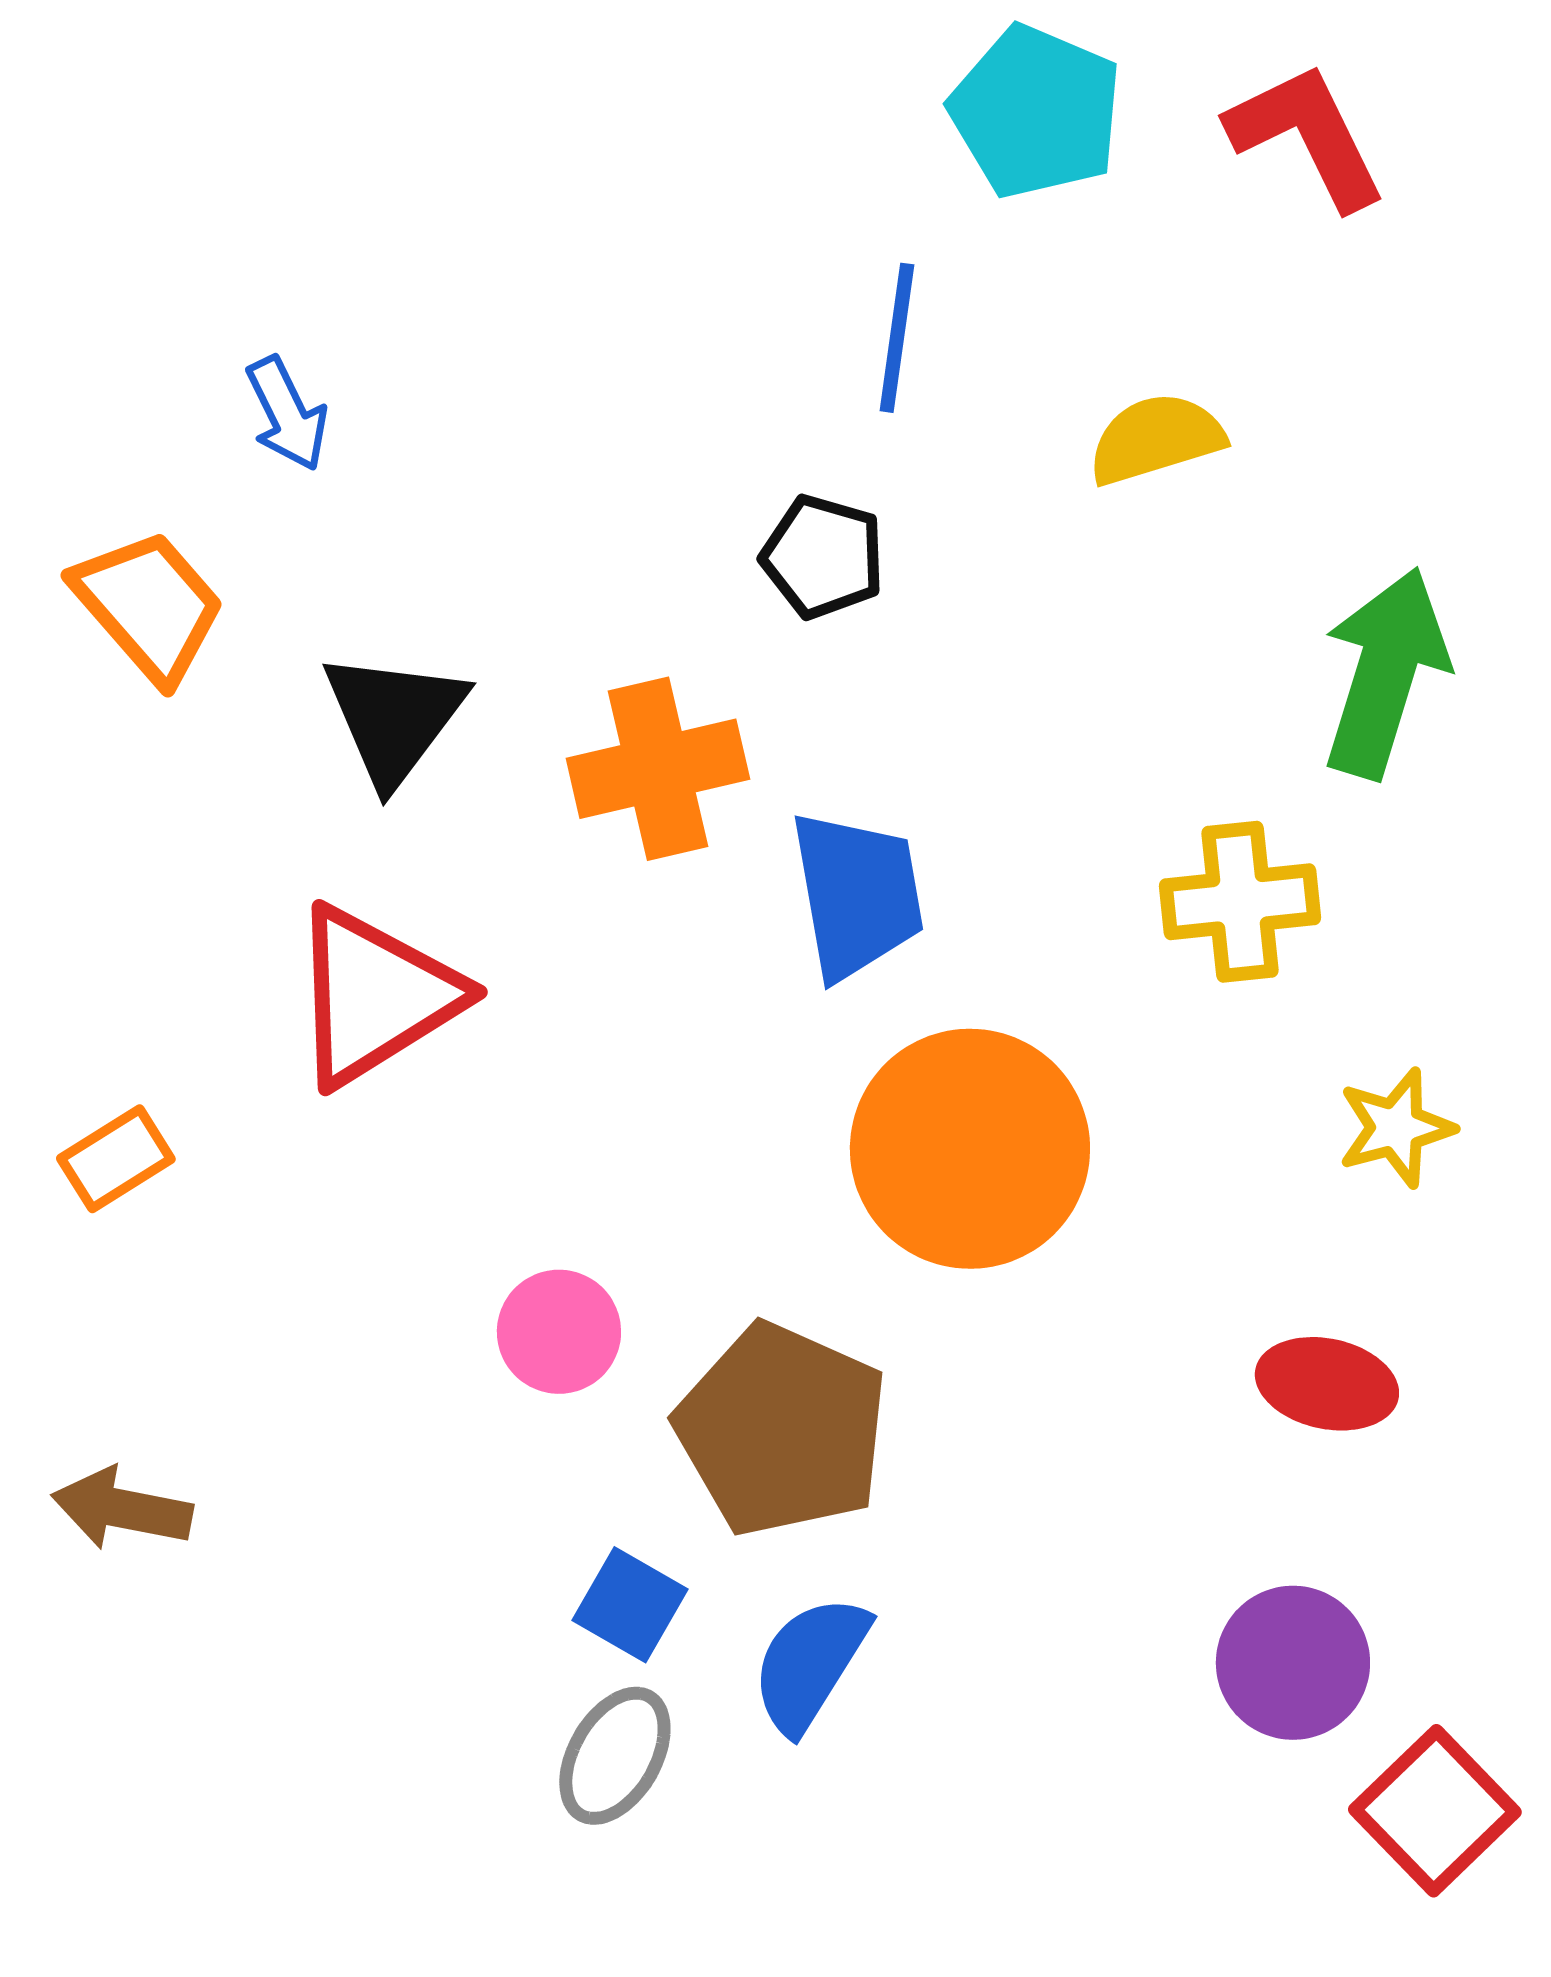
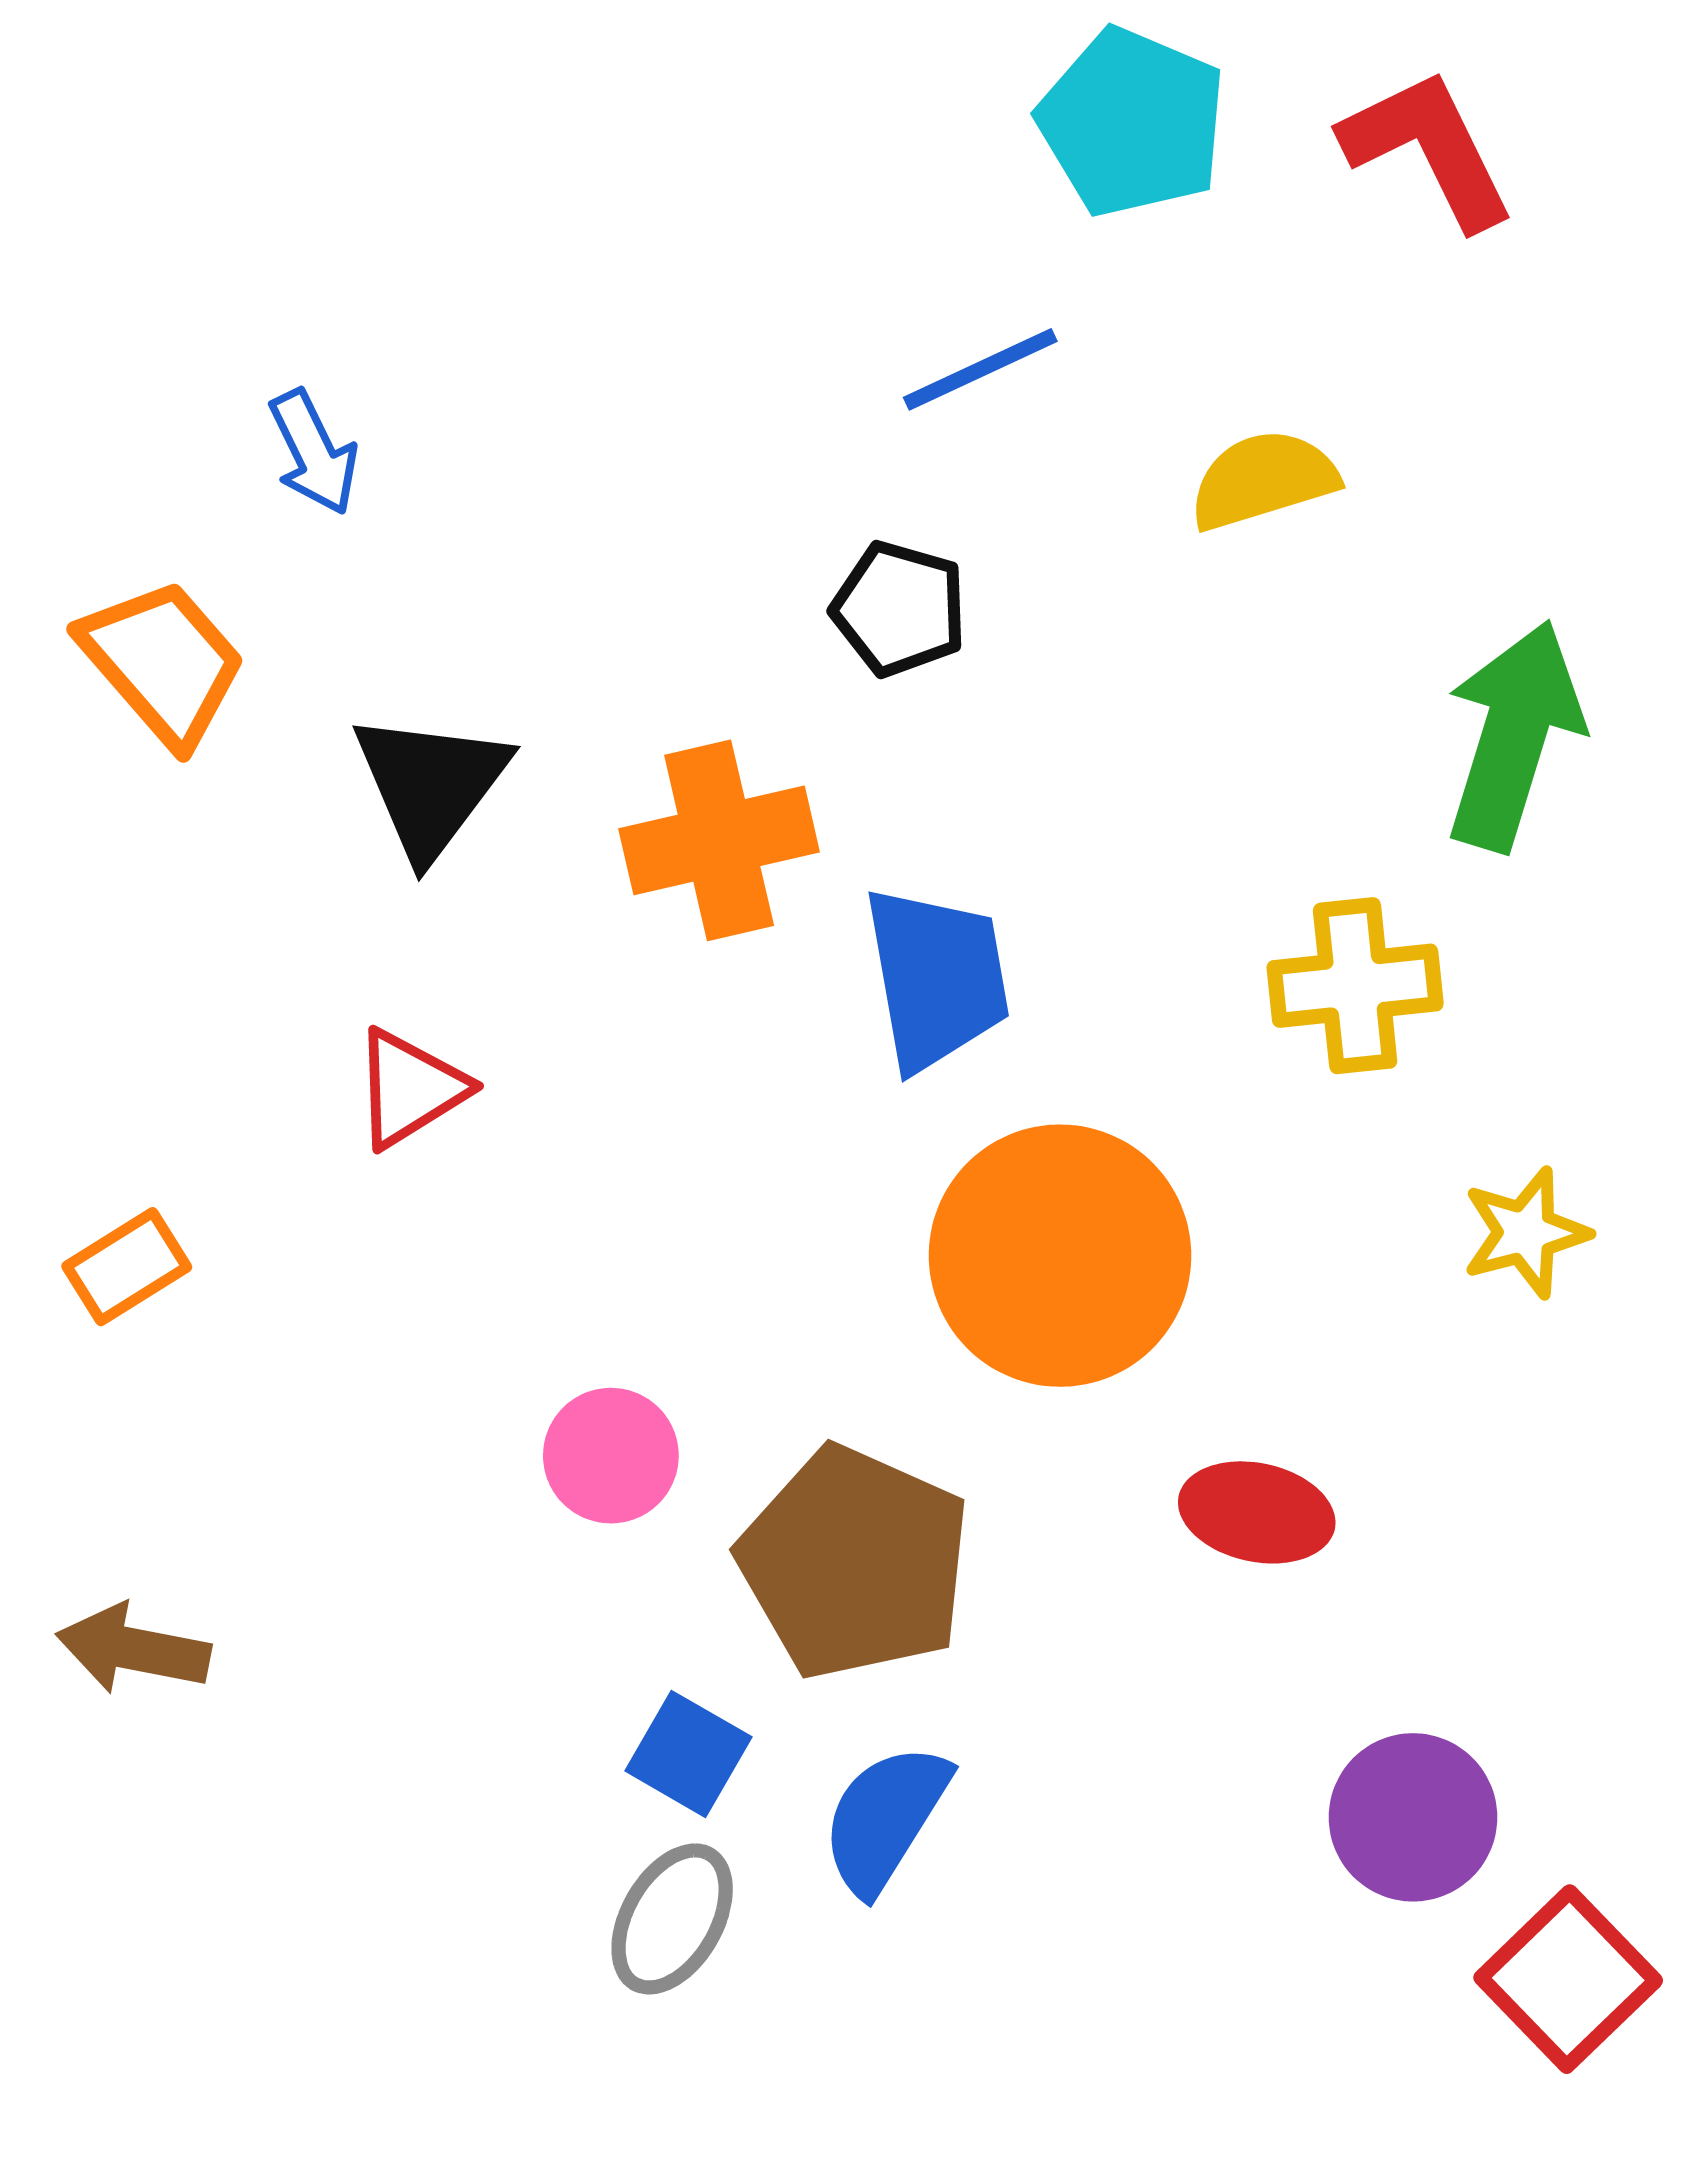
blue line: (897, 338) -> (980, 369), turned 57
red triangle: (375, 996) -> (410, 1088), size x0.6
red ellipse: (1327, 1384) -> (1257, 1512), moved

